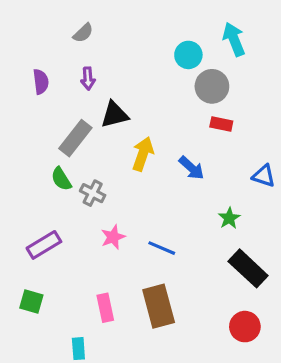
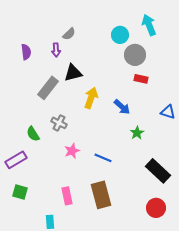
gray semicircle: (83, 33) -> (69, 34), moved
green semicircle: (61, 179) -> (33, 134), moved
green star: (229, 218) -> (137, 133), moved
purple rectangle: (44, 245) -> (16, 160), moved

